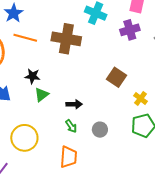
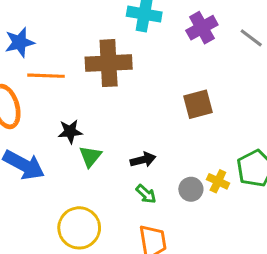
blue star: (14, 13) -> (20, 42), turned 30
brown square: (117, 77) -> (198, 104), turned -36
yellow cross: (141, 98) -> (218, 181), moved

